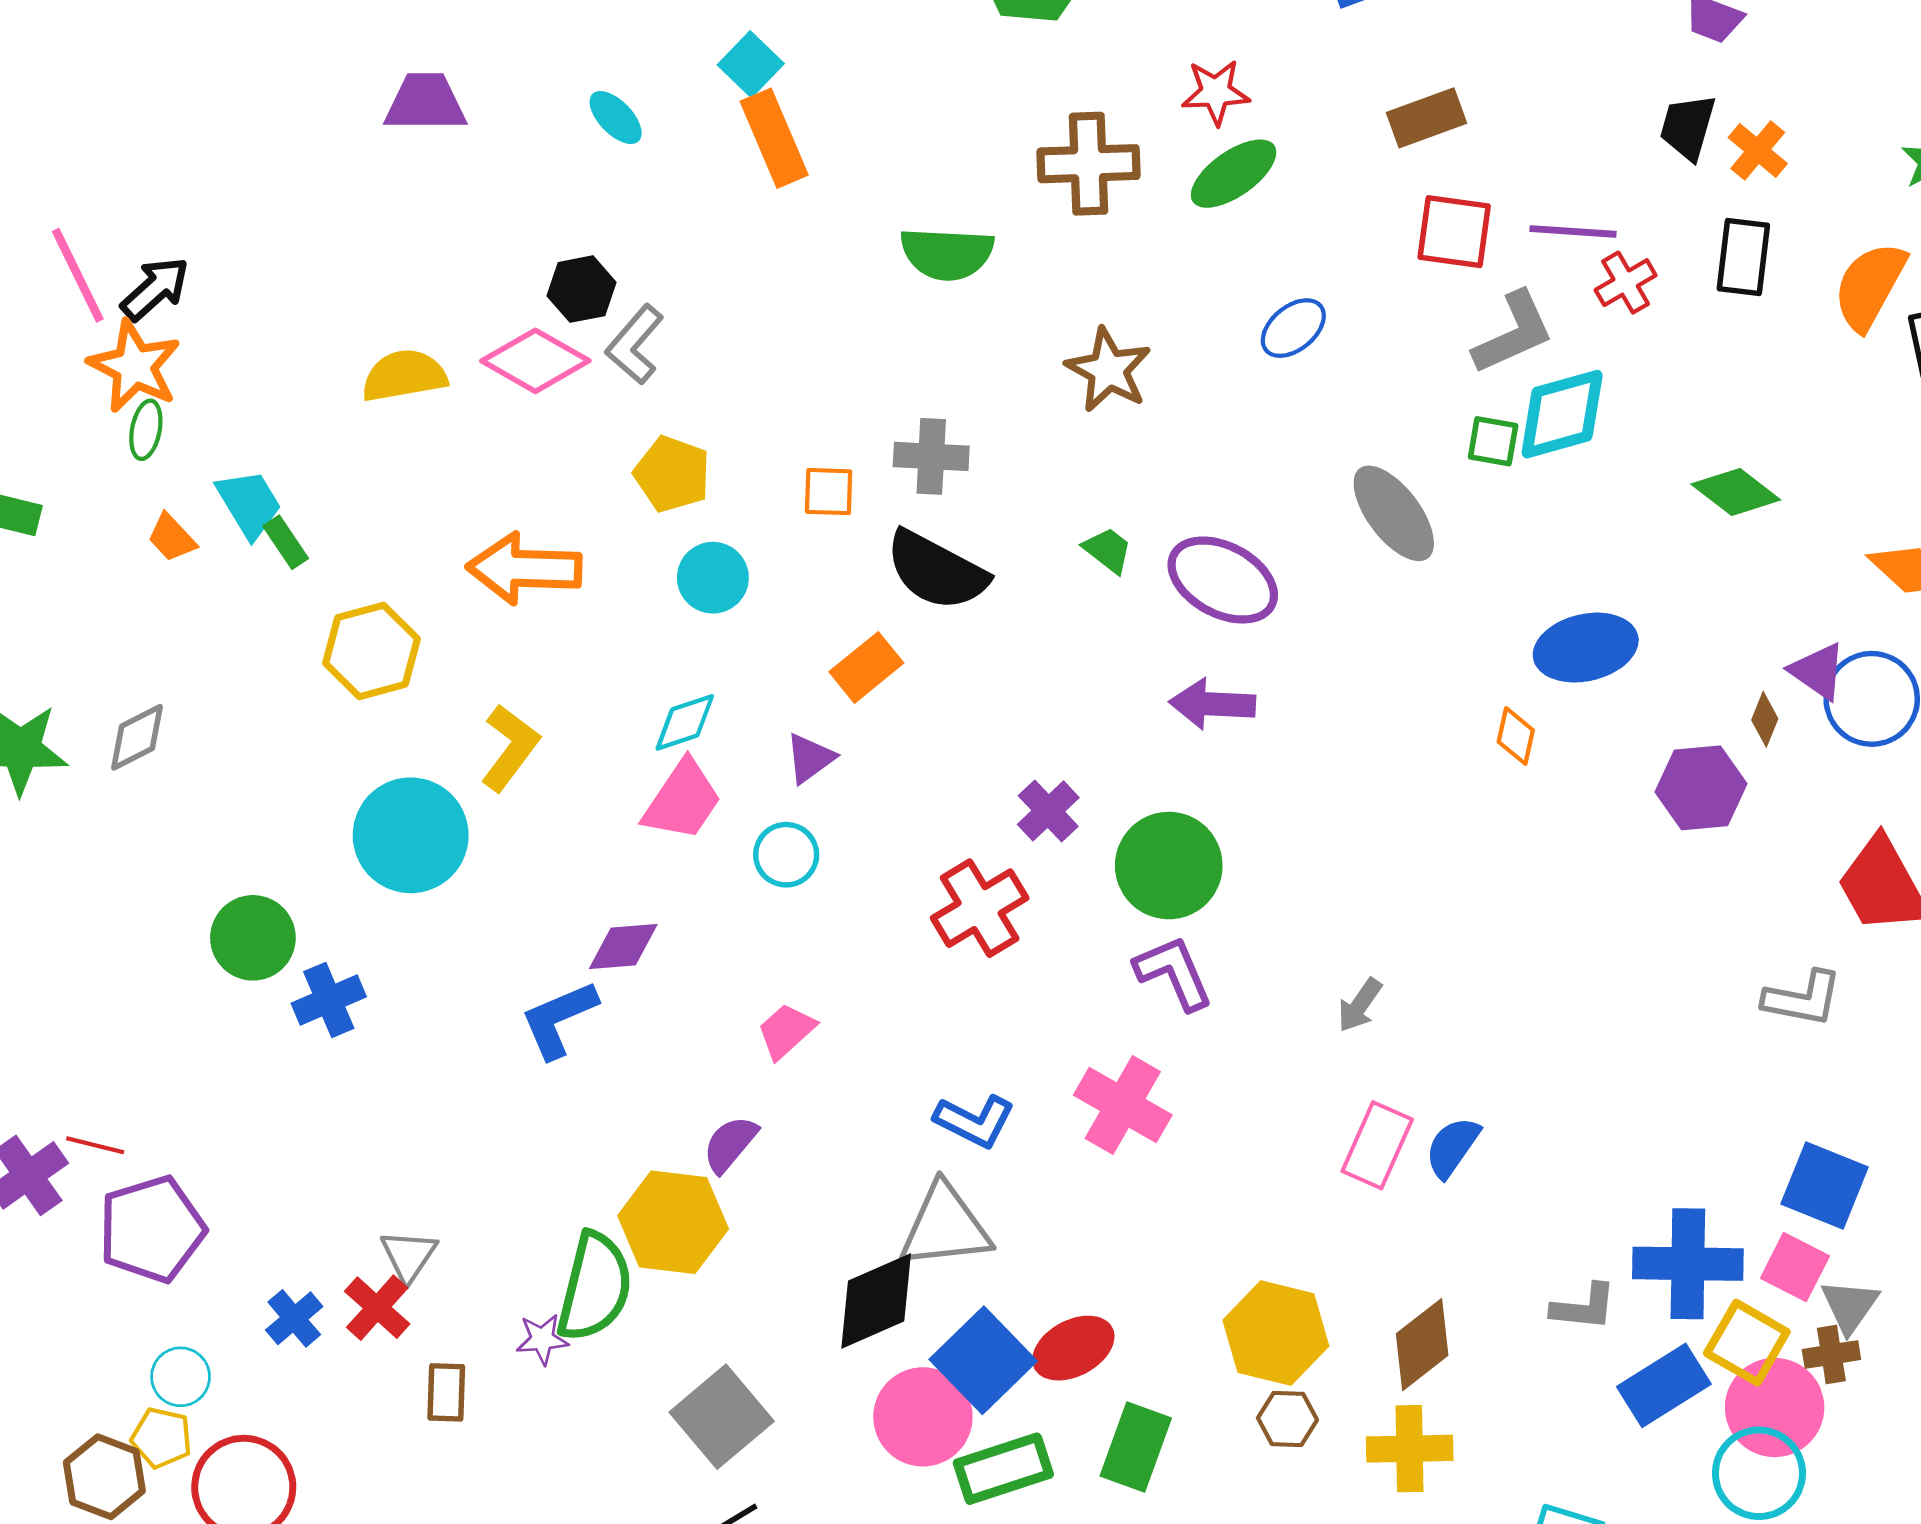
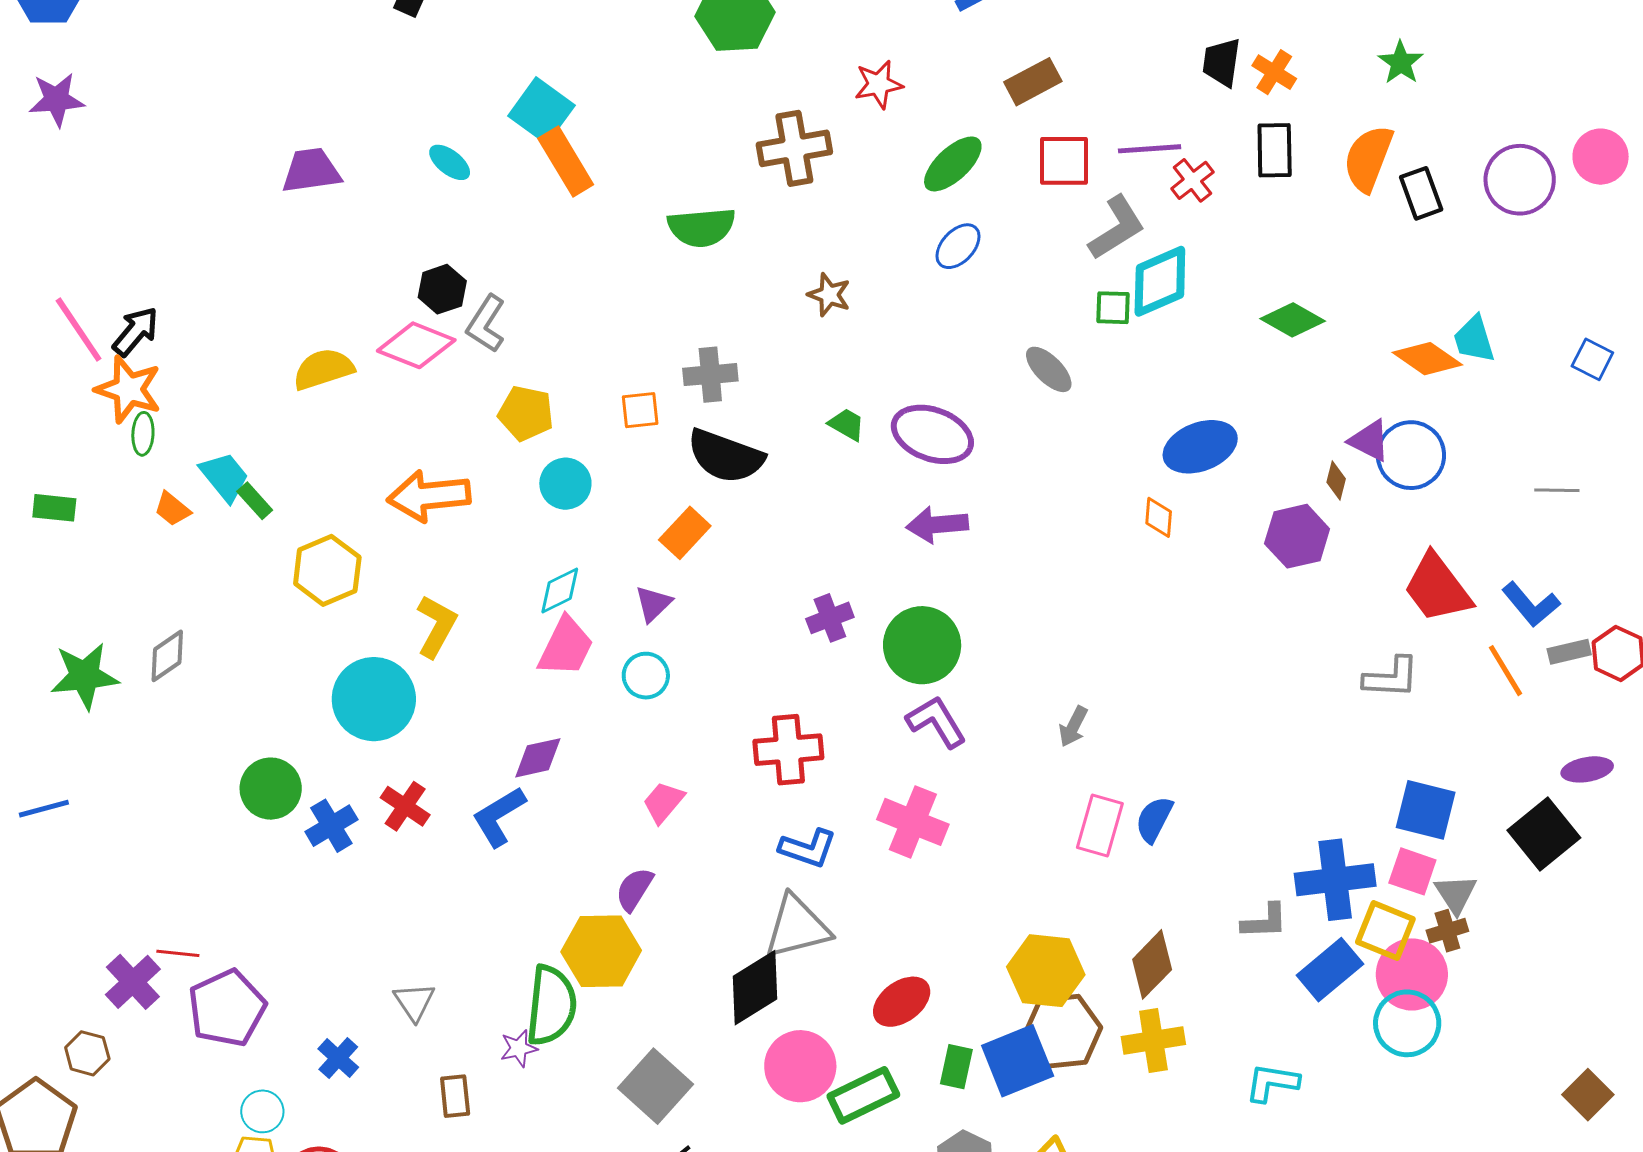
cyan square: (751, 64) -> (541, 111), size x1.4
green ellipse: (1234, 174) -> (953, 164), moved
brown star: (1108, 370) -> (829, 295), size x0.7
gray ellipse: (1394, 513) -> (1049, 369), size x0.7
purple cross: (1048, 811) -> (830, 618), turned 30
red cross: (980, 908) -> (788, 750), moved, turned 34
red cross: (377, 1308) -> (405, 806), moved
blue square: (983, 1360) -> (1018, 1061), moved, turned 30
brown hexagon: (1287, 1419) -> (1063, 1031), size x1.8
green rectangle: (1136, 1447) -> (956, 1067), size x0.7

